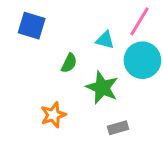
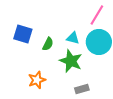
blue square: (32, 26) -> (23, 34), moved
cyan triangle: (105, 40) -> (73, 38), moved

